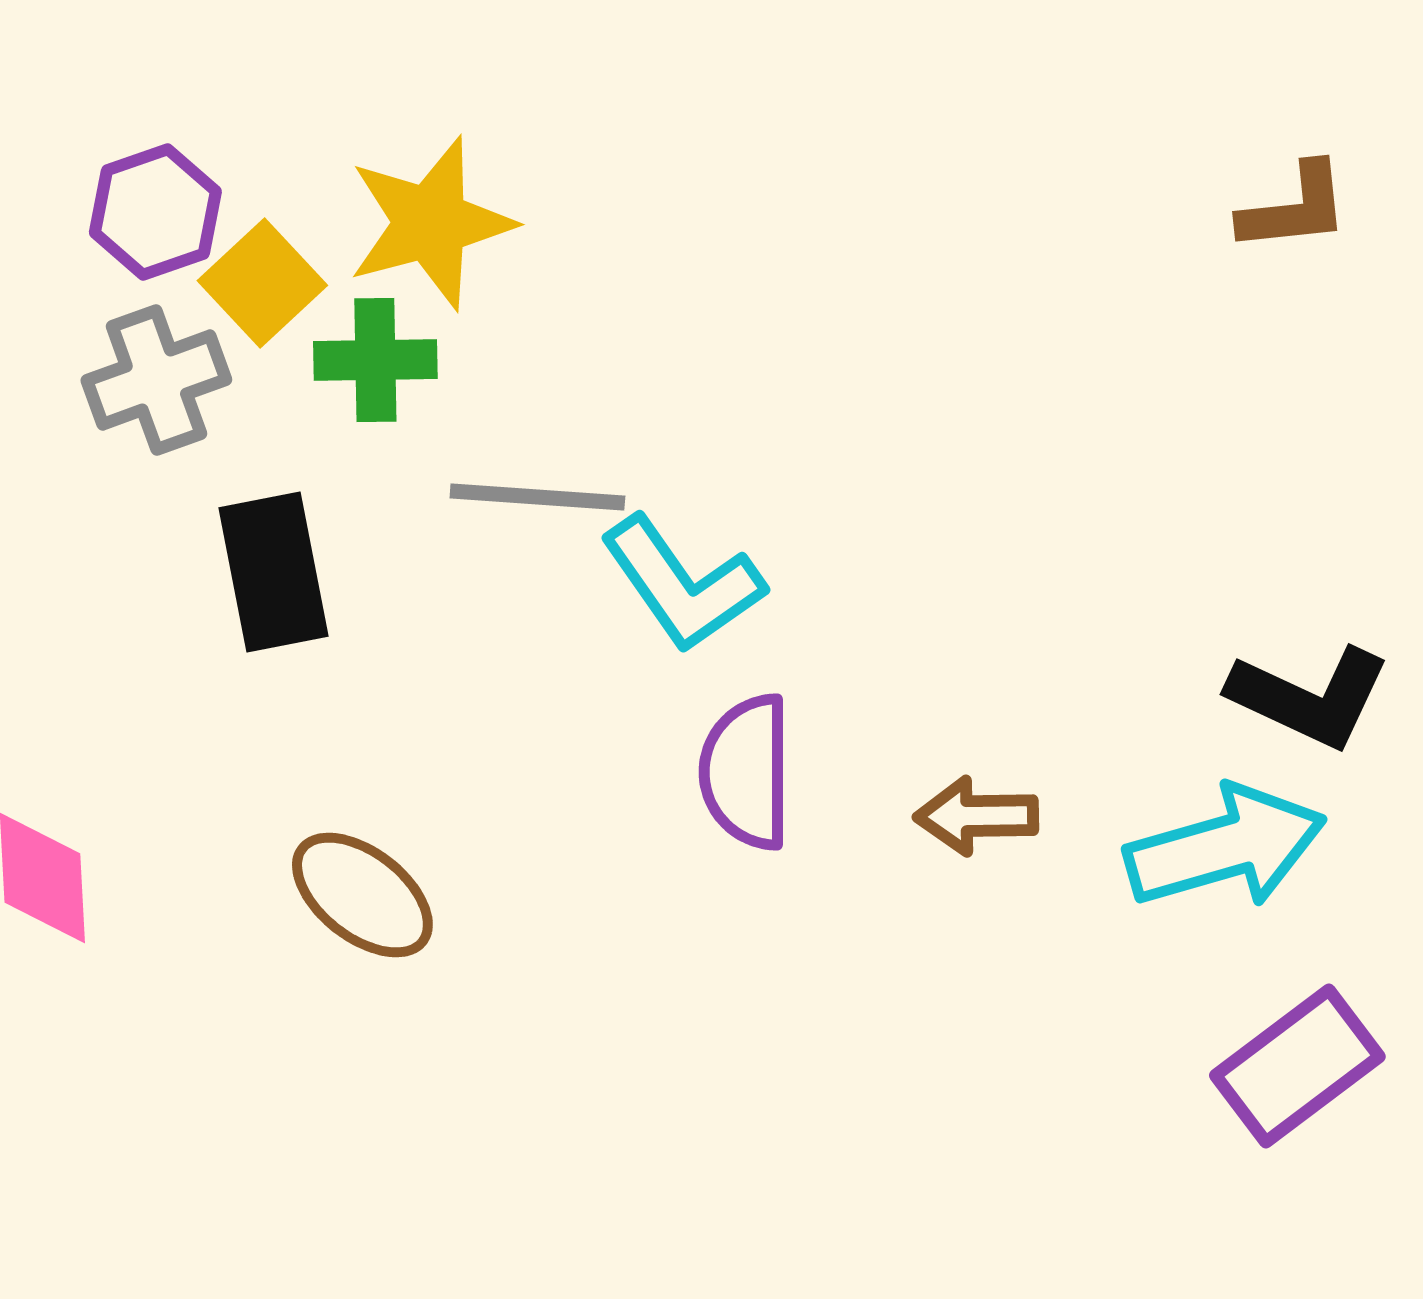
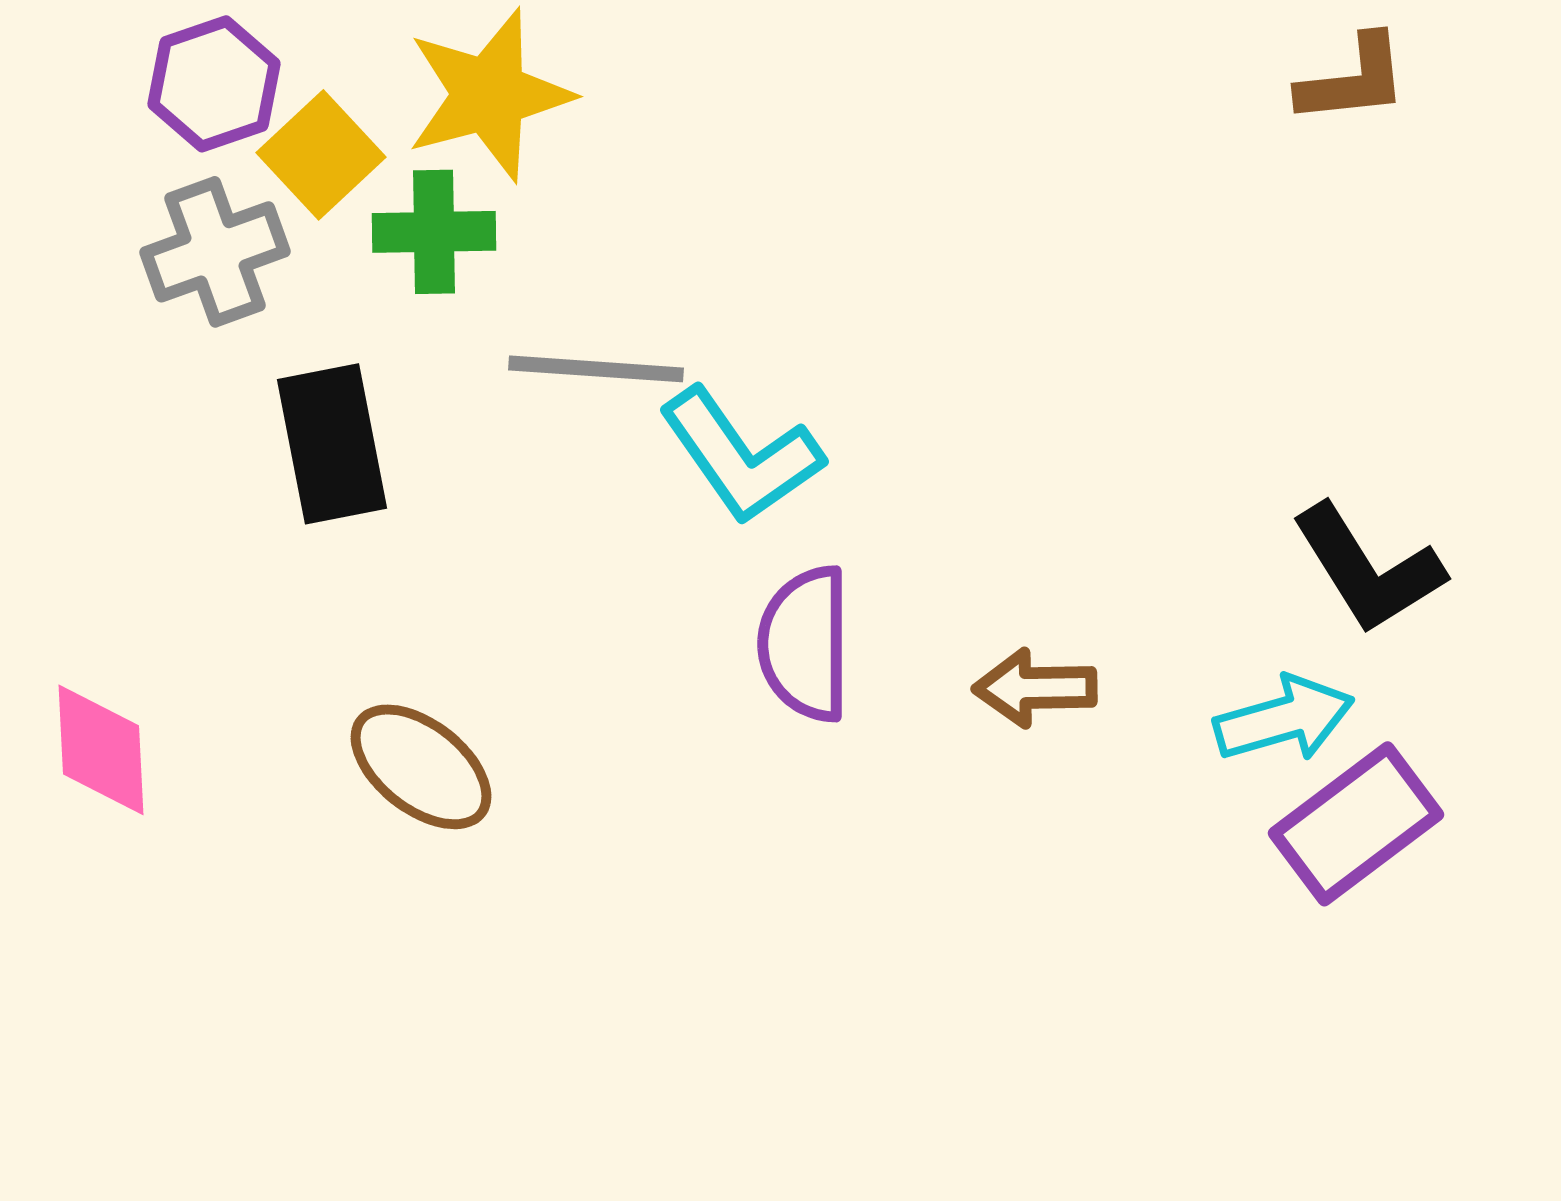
black L-shape: (1309, 697) -> (1368, 569), turned 33
cyan arrow: (1225, 847) -> (1284, 719), size x0.7
purple rectangle: (1297, 1066) -> (1356, 824), moved

